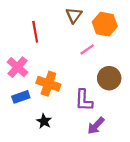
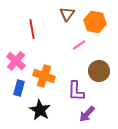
blue rectangle: (21, 97) -> (19, 88), turned -56
black star: (44, 121) -> (40, 110), size x1.5

